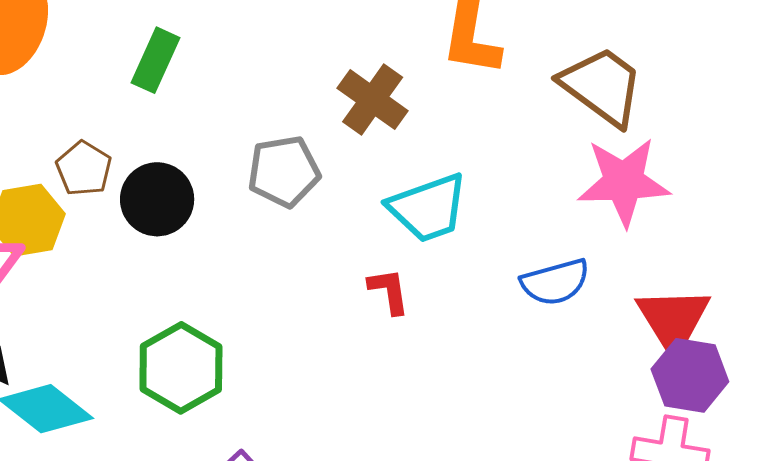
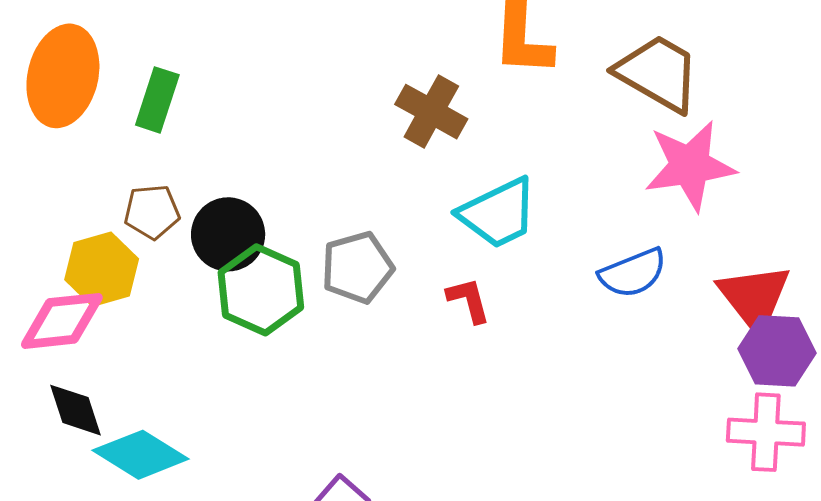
green rectangle: (155, 60) -> (157, 100), moved
brown pentagon: (84, 168) -> (152, 212), turned -30
gray pentagon: (284, 171) -> (357, 267), moved
green hexagon: (181, 368) -> (261, 290), moved

